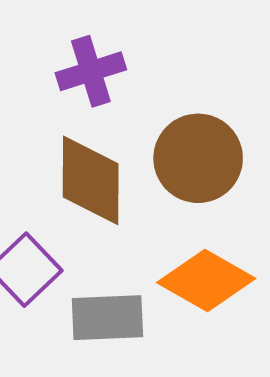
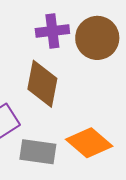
brown circle: (198, 158) -> (97, 38), moved

